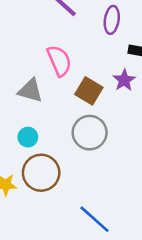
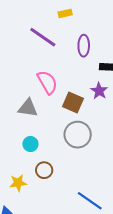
brown circle: (41, 173) -> (44, 170), size x0.6

